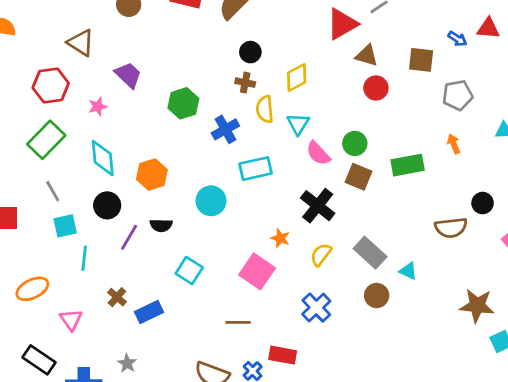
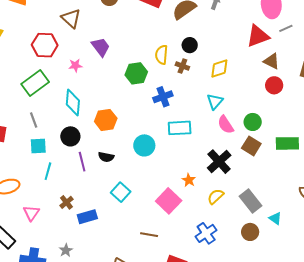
yellow semicircle: (265, 109) -> (162, 55), moved
purple line: (129, 237) -> (82, 162), turned -54

